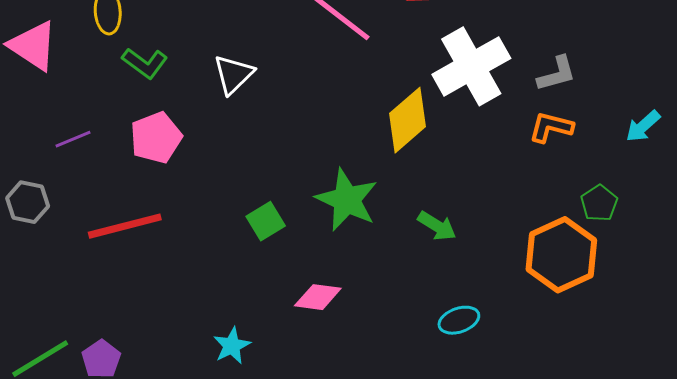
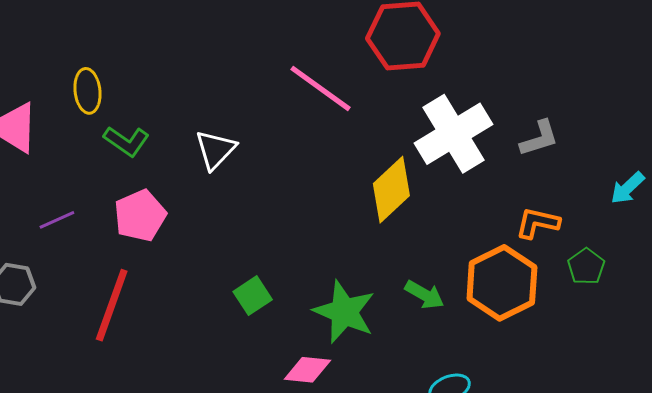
orange L-shape: (551, 127) -> (538, 223), moved
green star: (347, 200) -> (344, 312), moved
red line: (125, 226) -> (112, 305), turned -54
orange hexagon: (561, 255) -> (502, 283), moved

